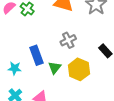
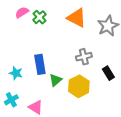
gray cross: (68, 40) -> (84, 57), moved

